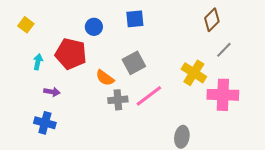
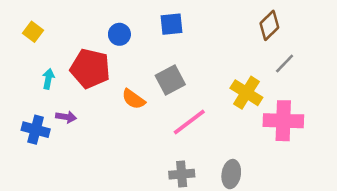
gray cross: (118, 100) -> (182, 174), moved
blue cross: (45, 123) -> (36, 130), moved

